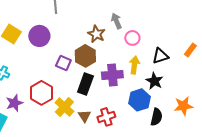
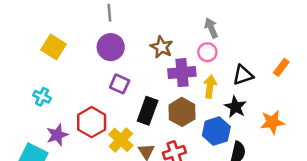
gray arrow: (116, 21) -> (211, 28), moved
purple circle: (39, 36) -> (111, 47), moved
brown hexagon: (85, 56) -> (182, 112), moved
purple cross: (112, 75) -> (182, 73), moved
orange star: (183, 106) -> (272, 122), moved

